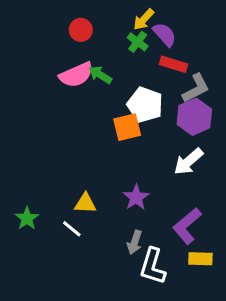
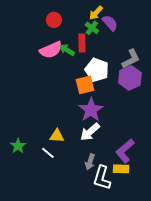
red rectangle: (174, 64) -> (82, 43), moved, turned 72
white arrow: (188, 162) -> (90, 132), moved
purple star: (136, 197) -> (91, 110), moved, size x1.4
yellow rectangle: (200, 259) -> (121, 169), moved

